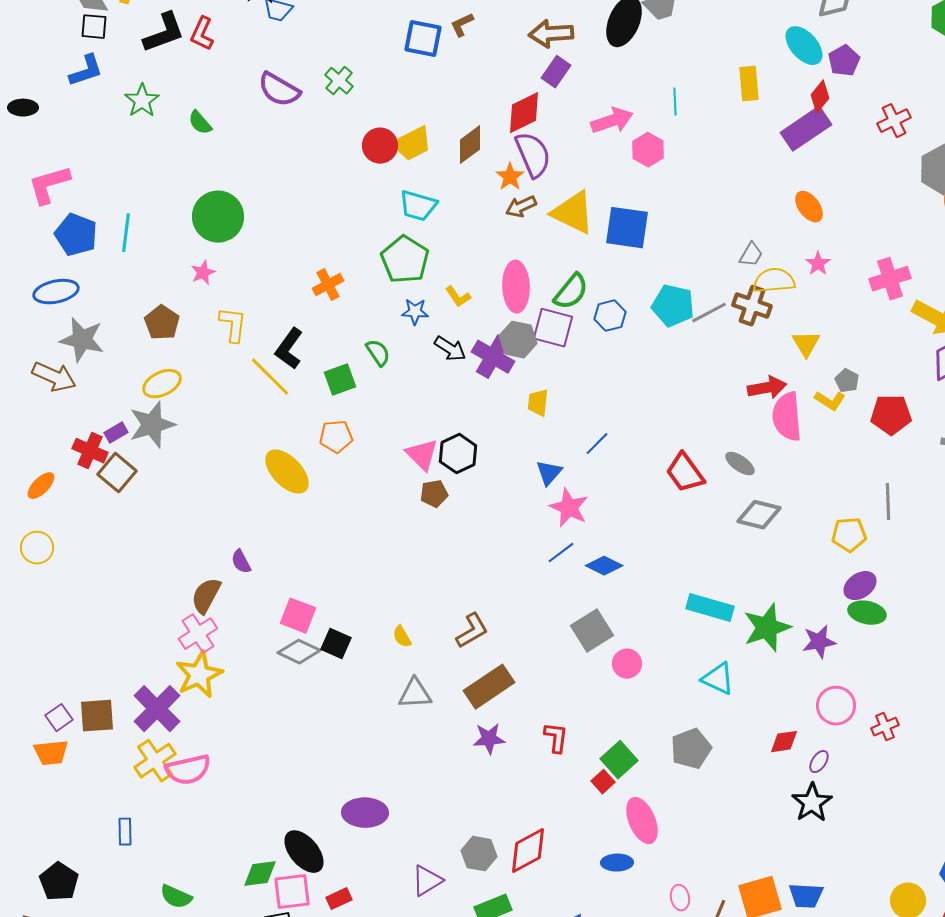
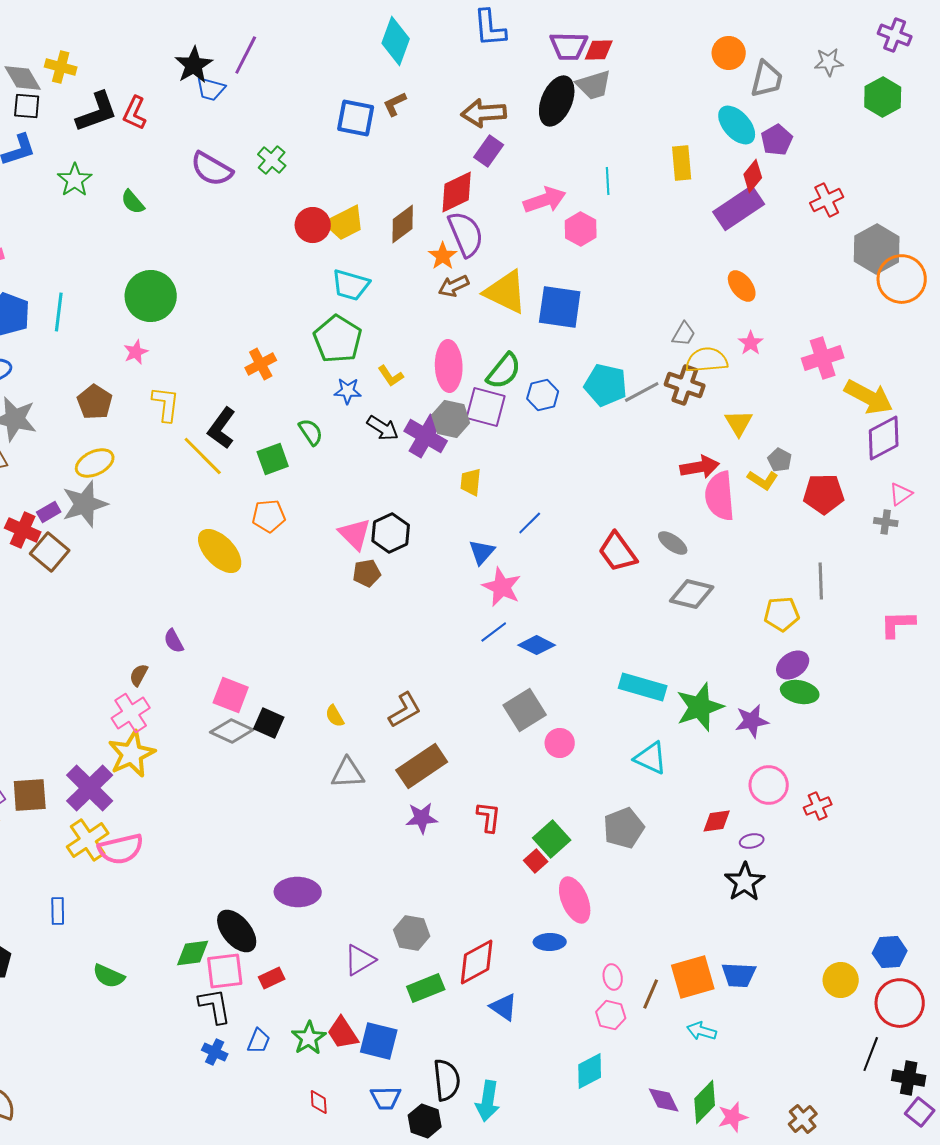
brown semicircle: (206, 596) -> (139, 675), size x0.6
purple ellipse: (819, 762) -> (752, 841), turned 45
red diamond: (528, 851) -> (477, 962), moved

